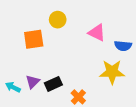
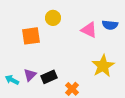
blue semicircle: (123, 46) -> (110, 25), moved
yellow star: (112, 72) -> (103, 66), turned -30

